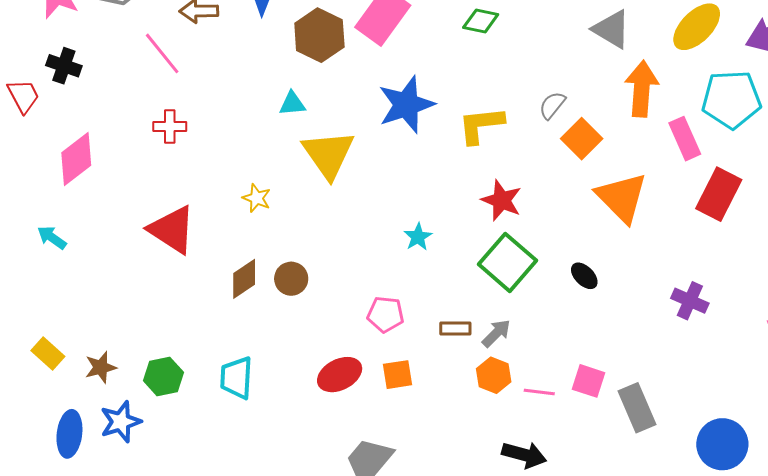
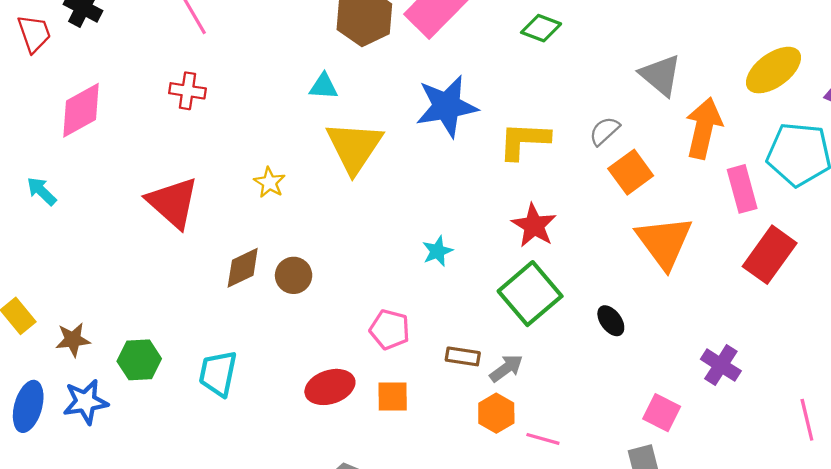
gray triangle: (612, 29) -> (661, 75), moved
pink square: (588, 381) -> (662, 413), moved

